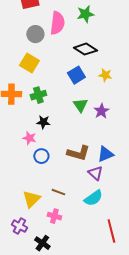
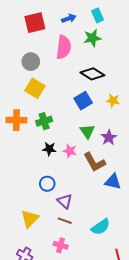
gray circle: (35, 34) -> (31, 62), moved
pink star: (29, 138) -> (70, 151), moved
brown L-shape: (78, 153) -> (94, 162), moved, turned 45
blue triangle: (105, 154) -> (113, 182), turned 36
purple triangle: (95, 173) -> (65, 201), moved
yellow triangle: (31, 199) -> (30, 219), moved

